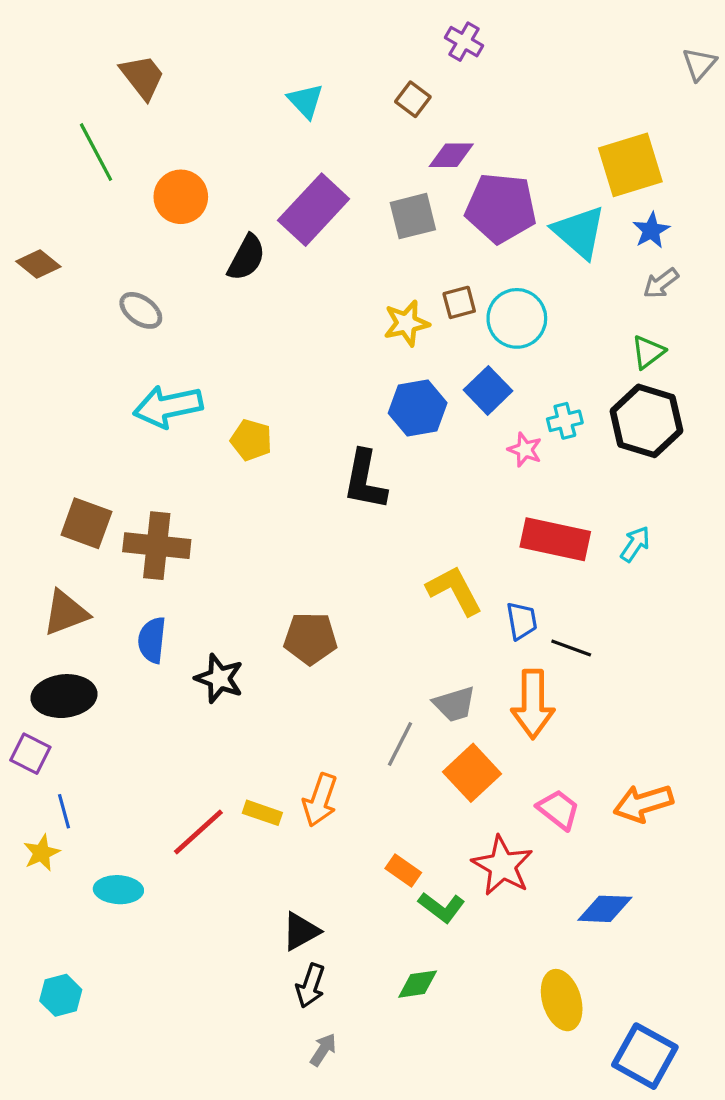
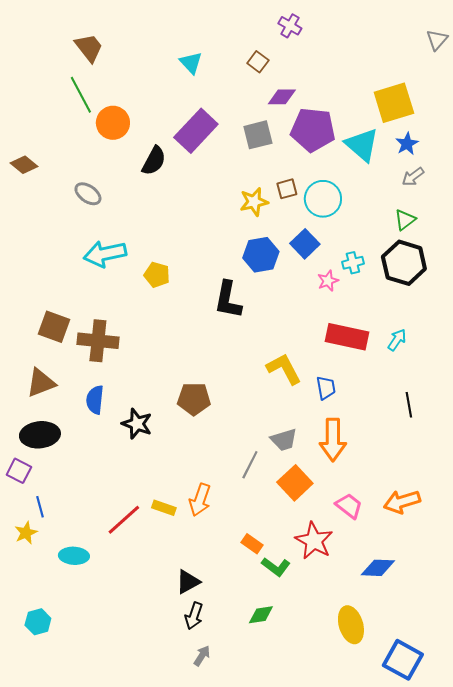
green line: (96, 152) -> (81, 95), moved
pink star: (525, 450) -> (328, 281), turned 30
black line: (571, 648) -> (409, 405), moved, turned 60

